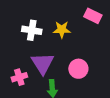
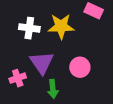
yellow star: (62, 30) -> (61, 26), size x1.4

